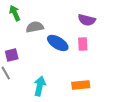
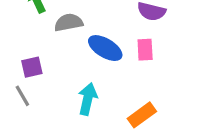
orange rectangle: (81, 85) -> (142, 115), turned -30
cyan arrow: (40, 86) -> (88, 99), moved

